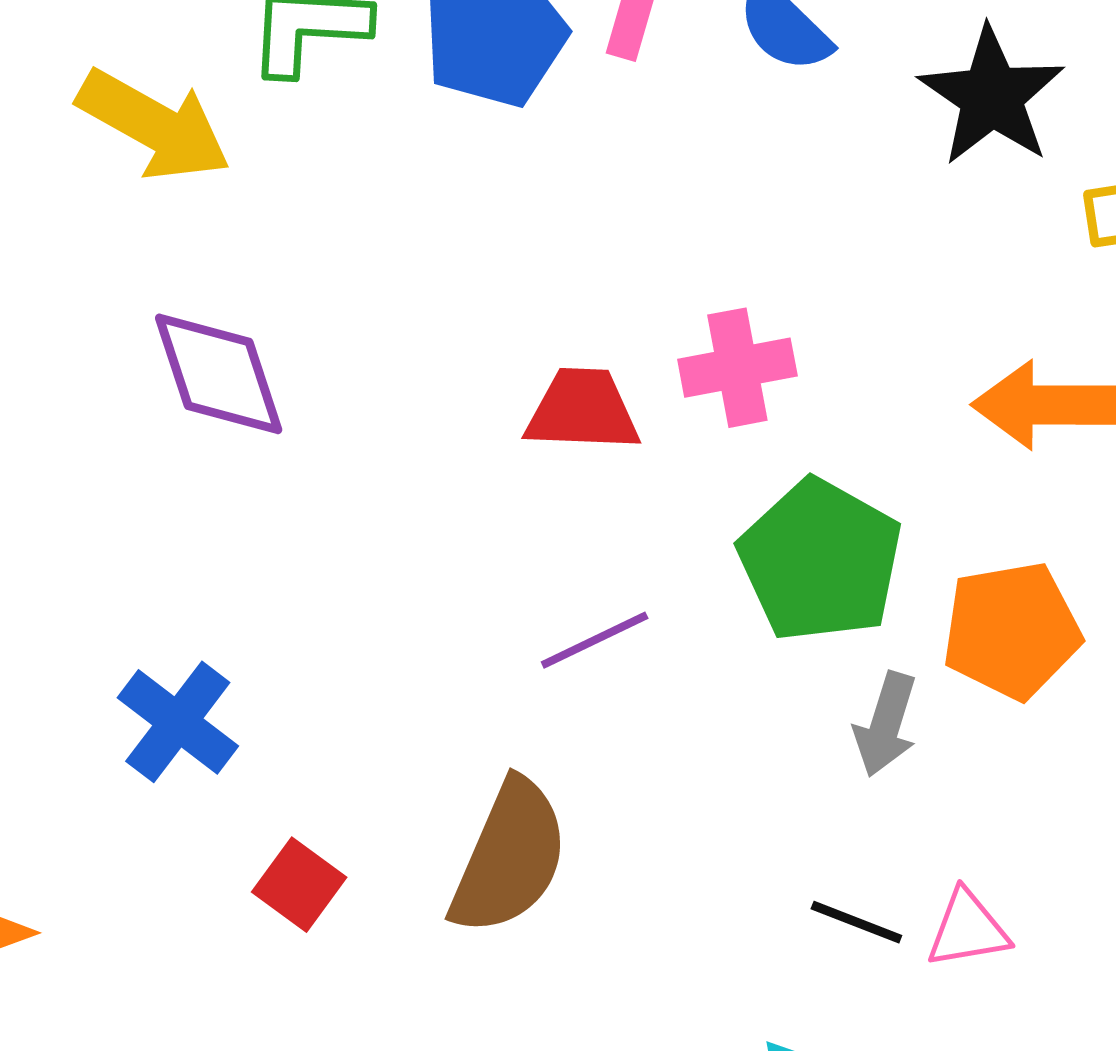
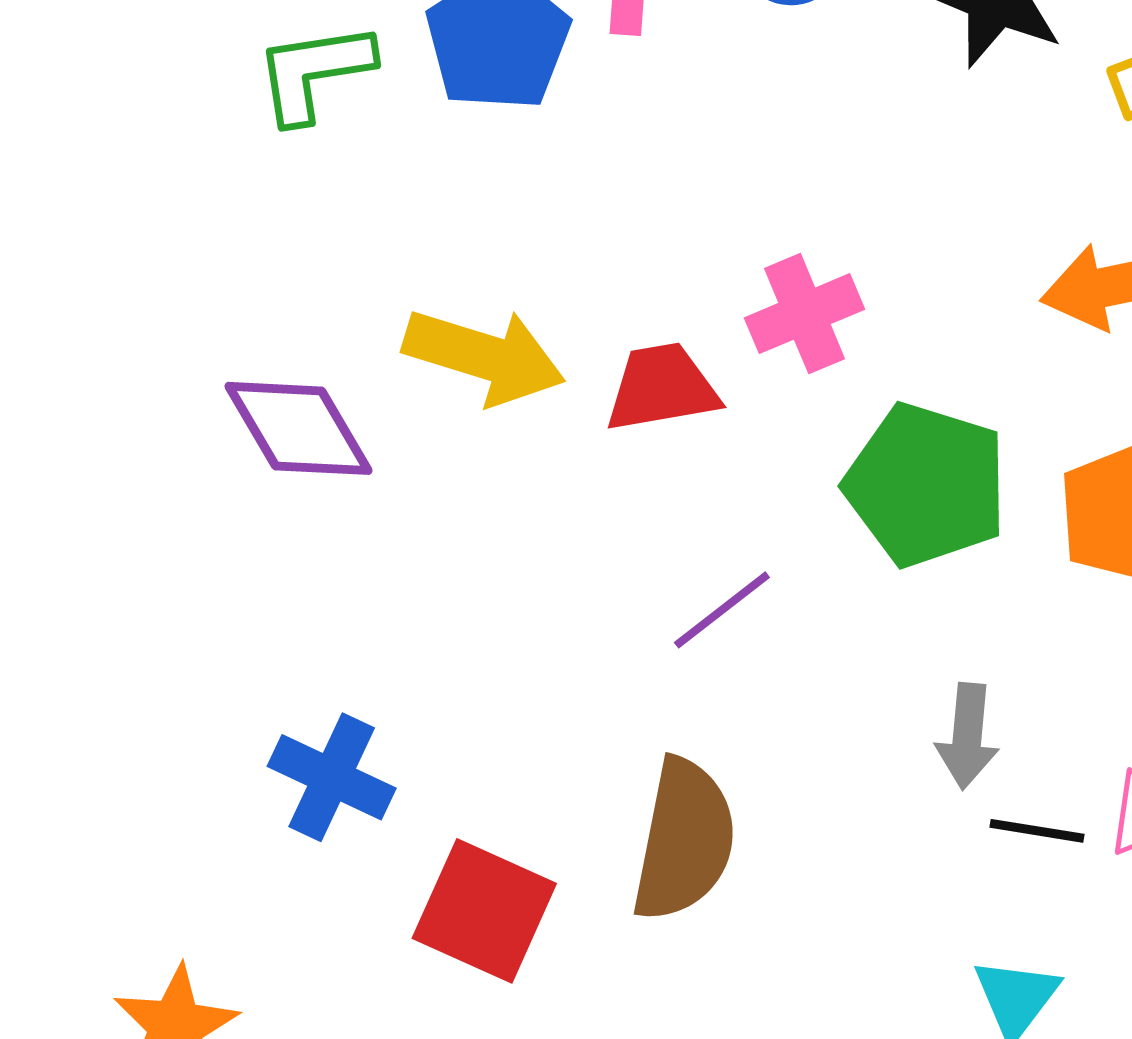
yellow arrow: (154, 125) -> (484, 356), moved
gray arrow: (886, 724) -> (967, 736), moved
red square: (299, 885) -> (484, 911), size x1.6

